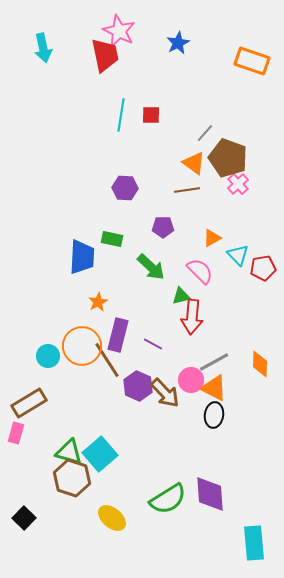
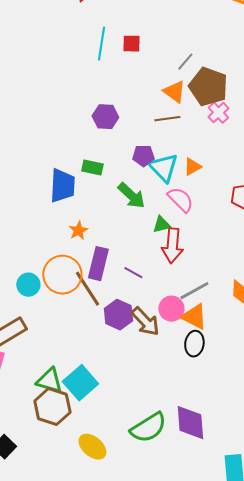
cyan triangle: (238, 255) -> (163, 168), moved, size x1.4

